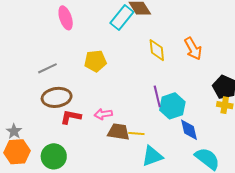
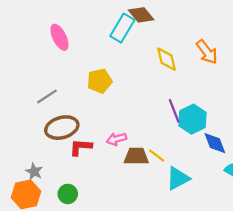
gray star: (14, 131) -> (34, 172), moved
yellow line: (136, 134) -> (157, 156), turned 42
green circle: (54, 156) -> (68, 194), size x0.7

